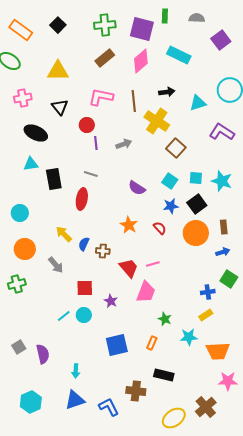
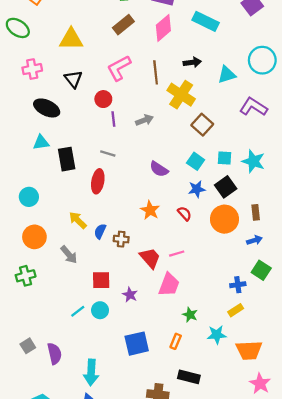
pink L-shape: (101, 97) -> (119, 68), turned -40
cyan arrow: (76, 371) -> (91, 372), size x1.6
pink star: (228, 381) -> (260, 384), turned 30

